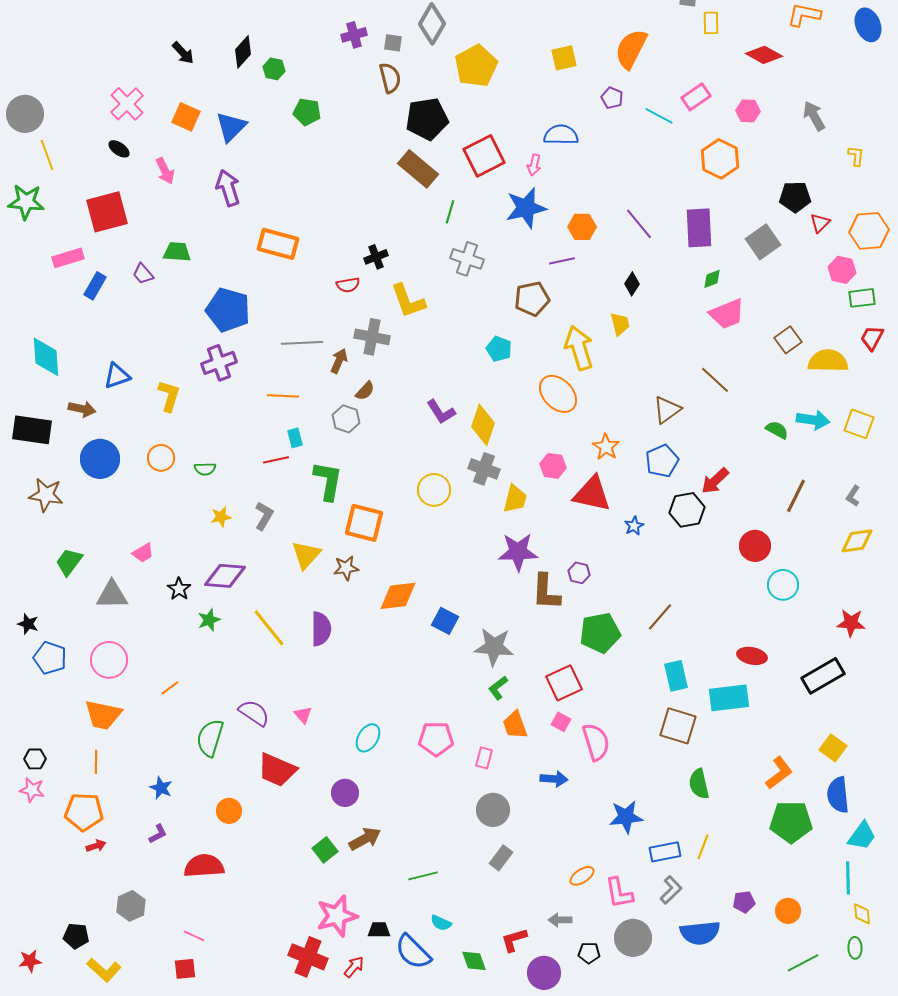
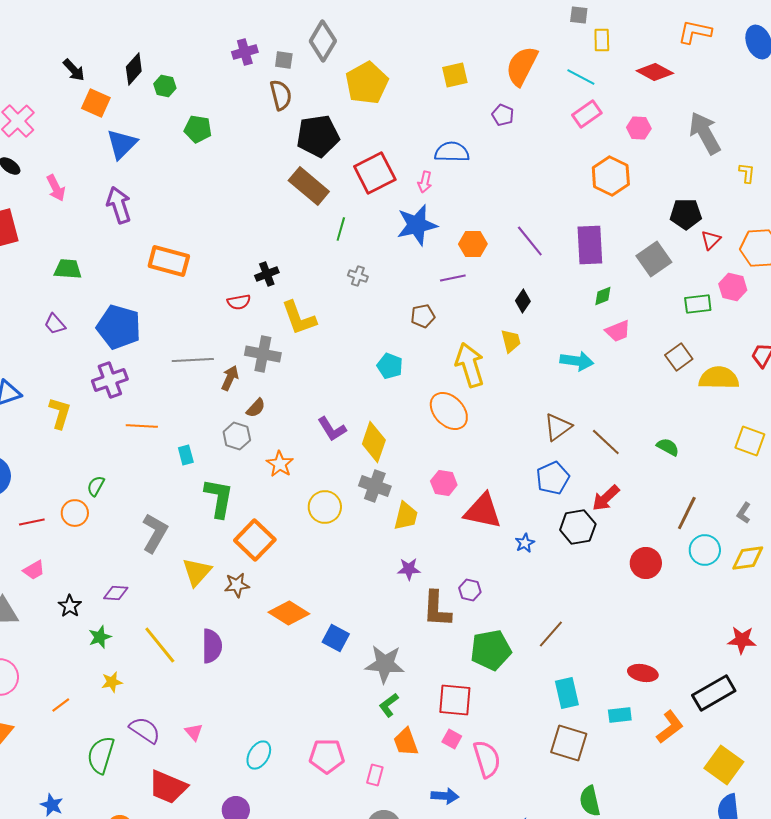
cyan line: (659, 116) -> (581, 77), moved
gray arrow: (814, 116) -> (705, 133), size x1.4
orange square: (186, 117) -> (96, 103), moved
gray cross: (467, 259) -> (358, 276), size x0.6
purple trapezoid: (143, 274) -> (55, 324), moved
green rectangle: (862, 298) -> (698, 304), moved
brown pentagon: (532, 299) -> (423, 316), size x0.7
pink trapezoid: (727, 314) -> (618, 331), size x0.7
brown line: (715, 380) -> (606, 442), moved
orange line: (283, 396) -> (142, 426), moved
cyan arrow: (813, 420) -> (577, 361), moved
orange star: (606, 447) -> (280, 464), moved
orange circle: (161, 458) -> (75, 513), moved
red line: (276, 460) -> (32, 522), moved
green semicircle: (205, 469) -> (96, 486), turned 120
gray L-shape: (264, 516) -> (155, 533), size x1.4
yellow star: (221, 517) -> (112, 682), moved
orange square: (364, 523) -> (255, 540), turned 30
purple star: (518, 552) -> (409, 569), size x0.6
purple diamond: (225, 576) -> (116, 593), size x0.6
cyan circle: (783, 585) -> (705, 550), moved
orange diamond: (398, 596) -> (289, 613), turned 39
red square: (564, 683) -> (455, 700), turned 30
cyan rectangle: (729, 698) -> (620, 715), size x0.6
yellow square: (833, 748) -> (724, 765), size x1.4
orange L-shape: (779, 773) -> (670, 727), moved

